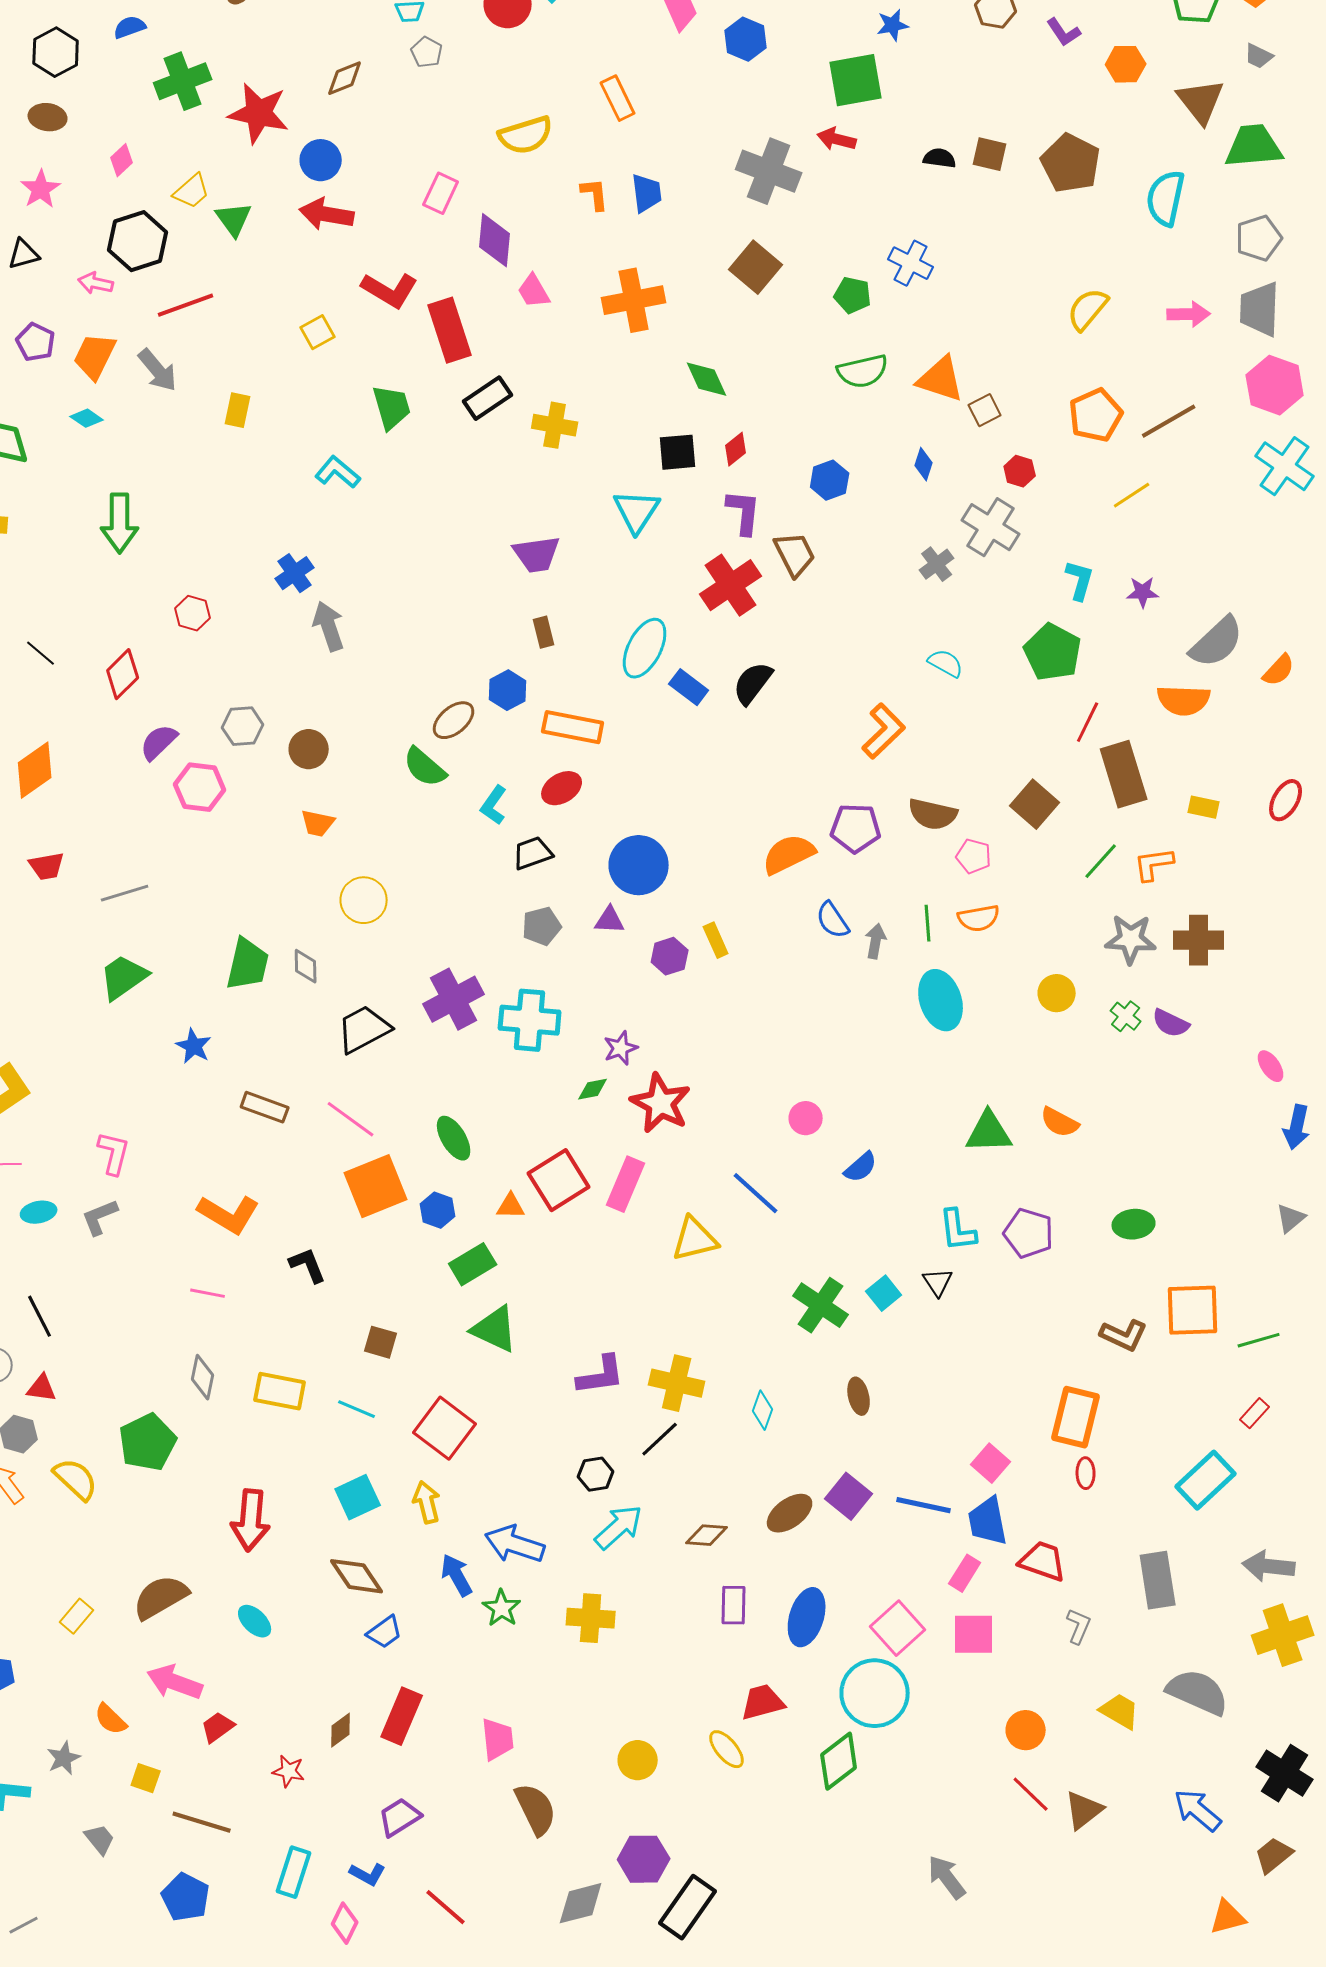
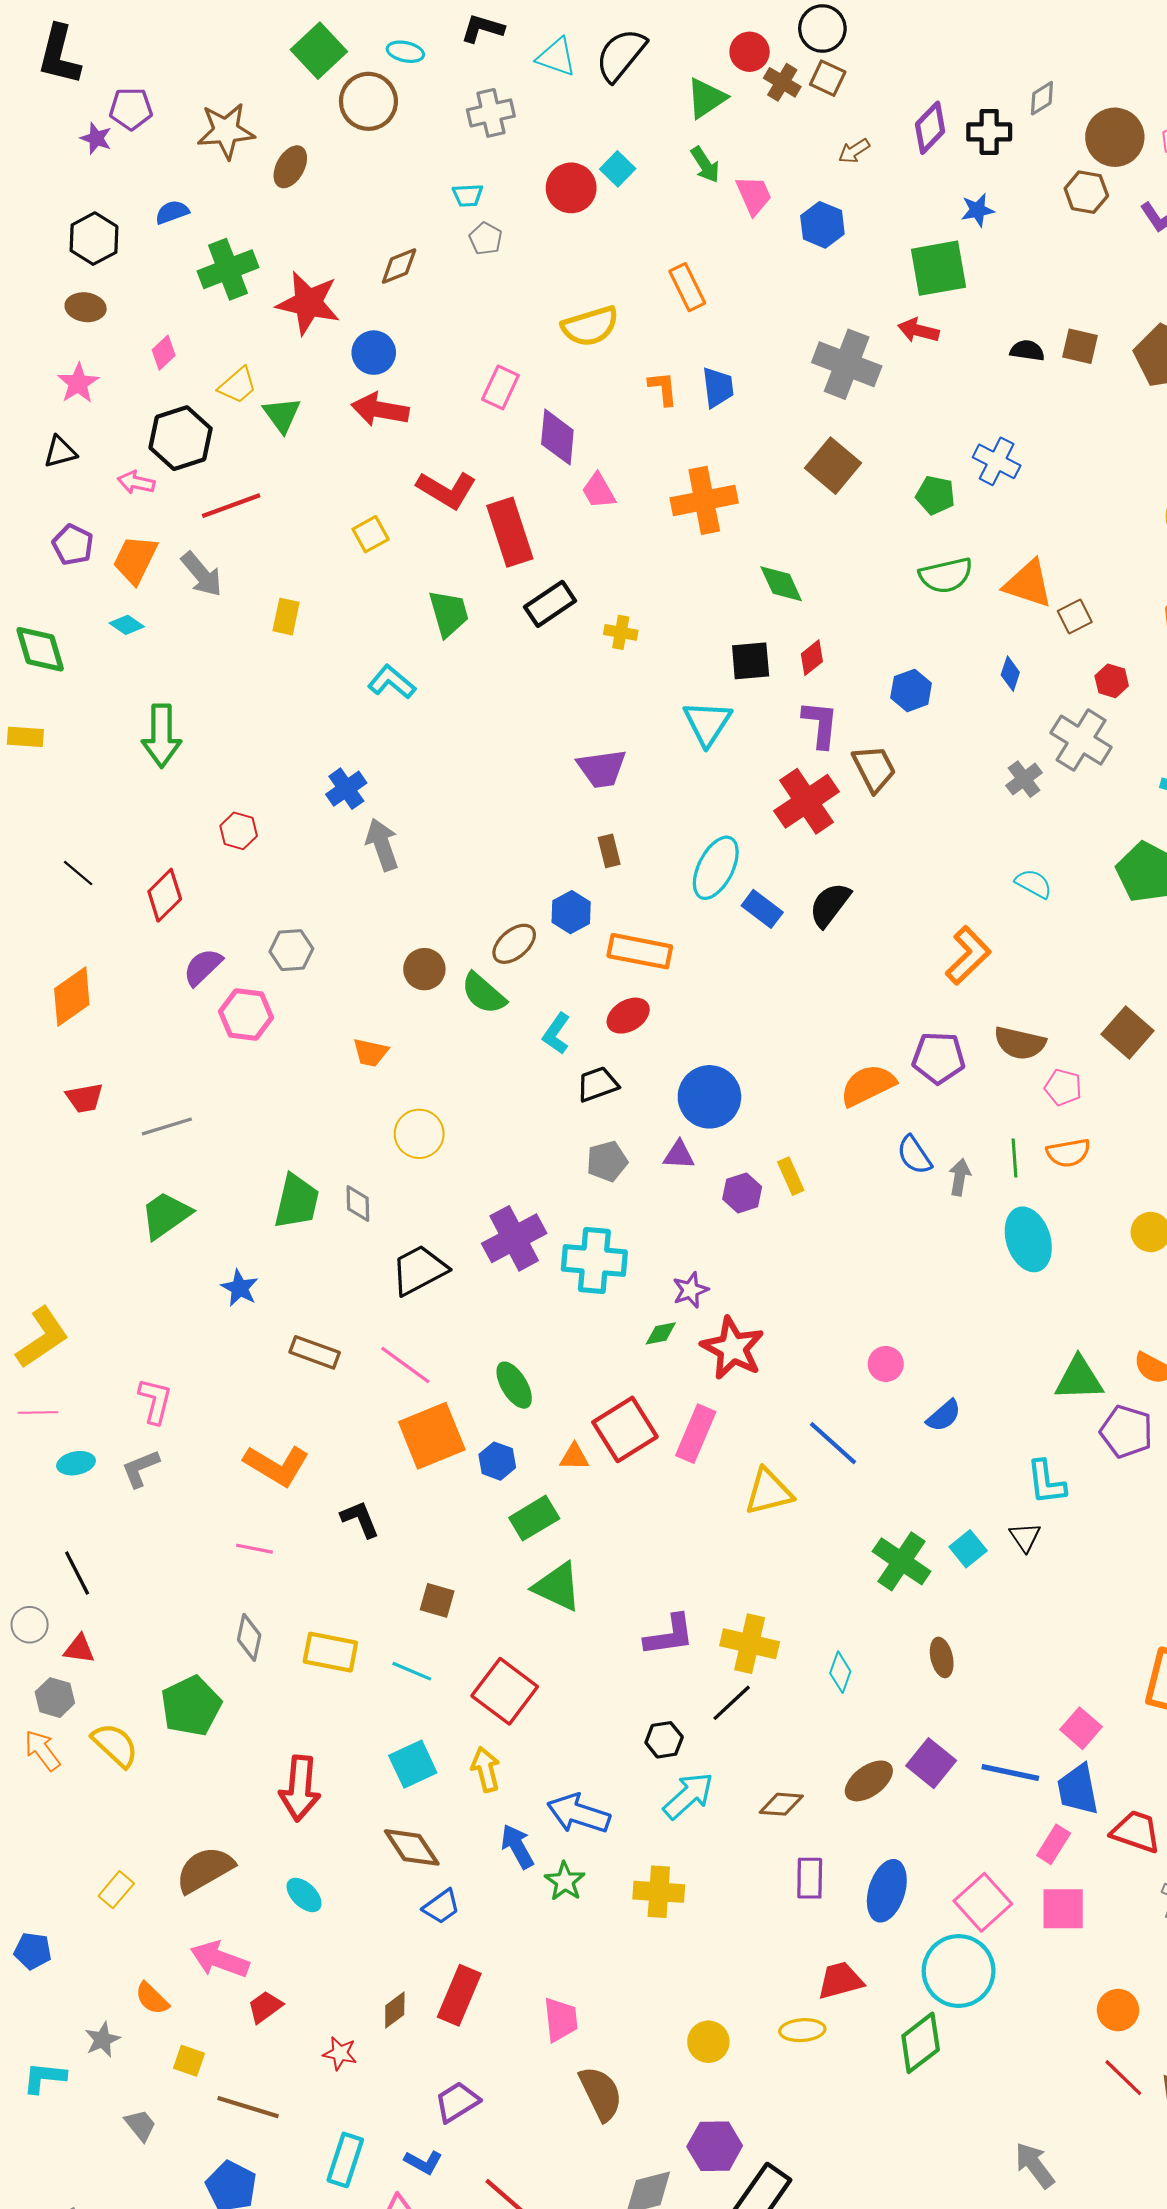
yellow cross: (555, 425) -> (621, 632), size x0.7
brown circle: (309, 749) -> (424, 969), moved
purple pentagon: (1029, 1233) -> (1126, 1432), moved
yellow ellipse: (727, 1749) -> (802, 2030), turned -54

